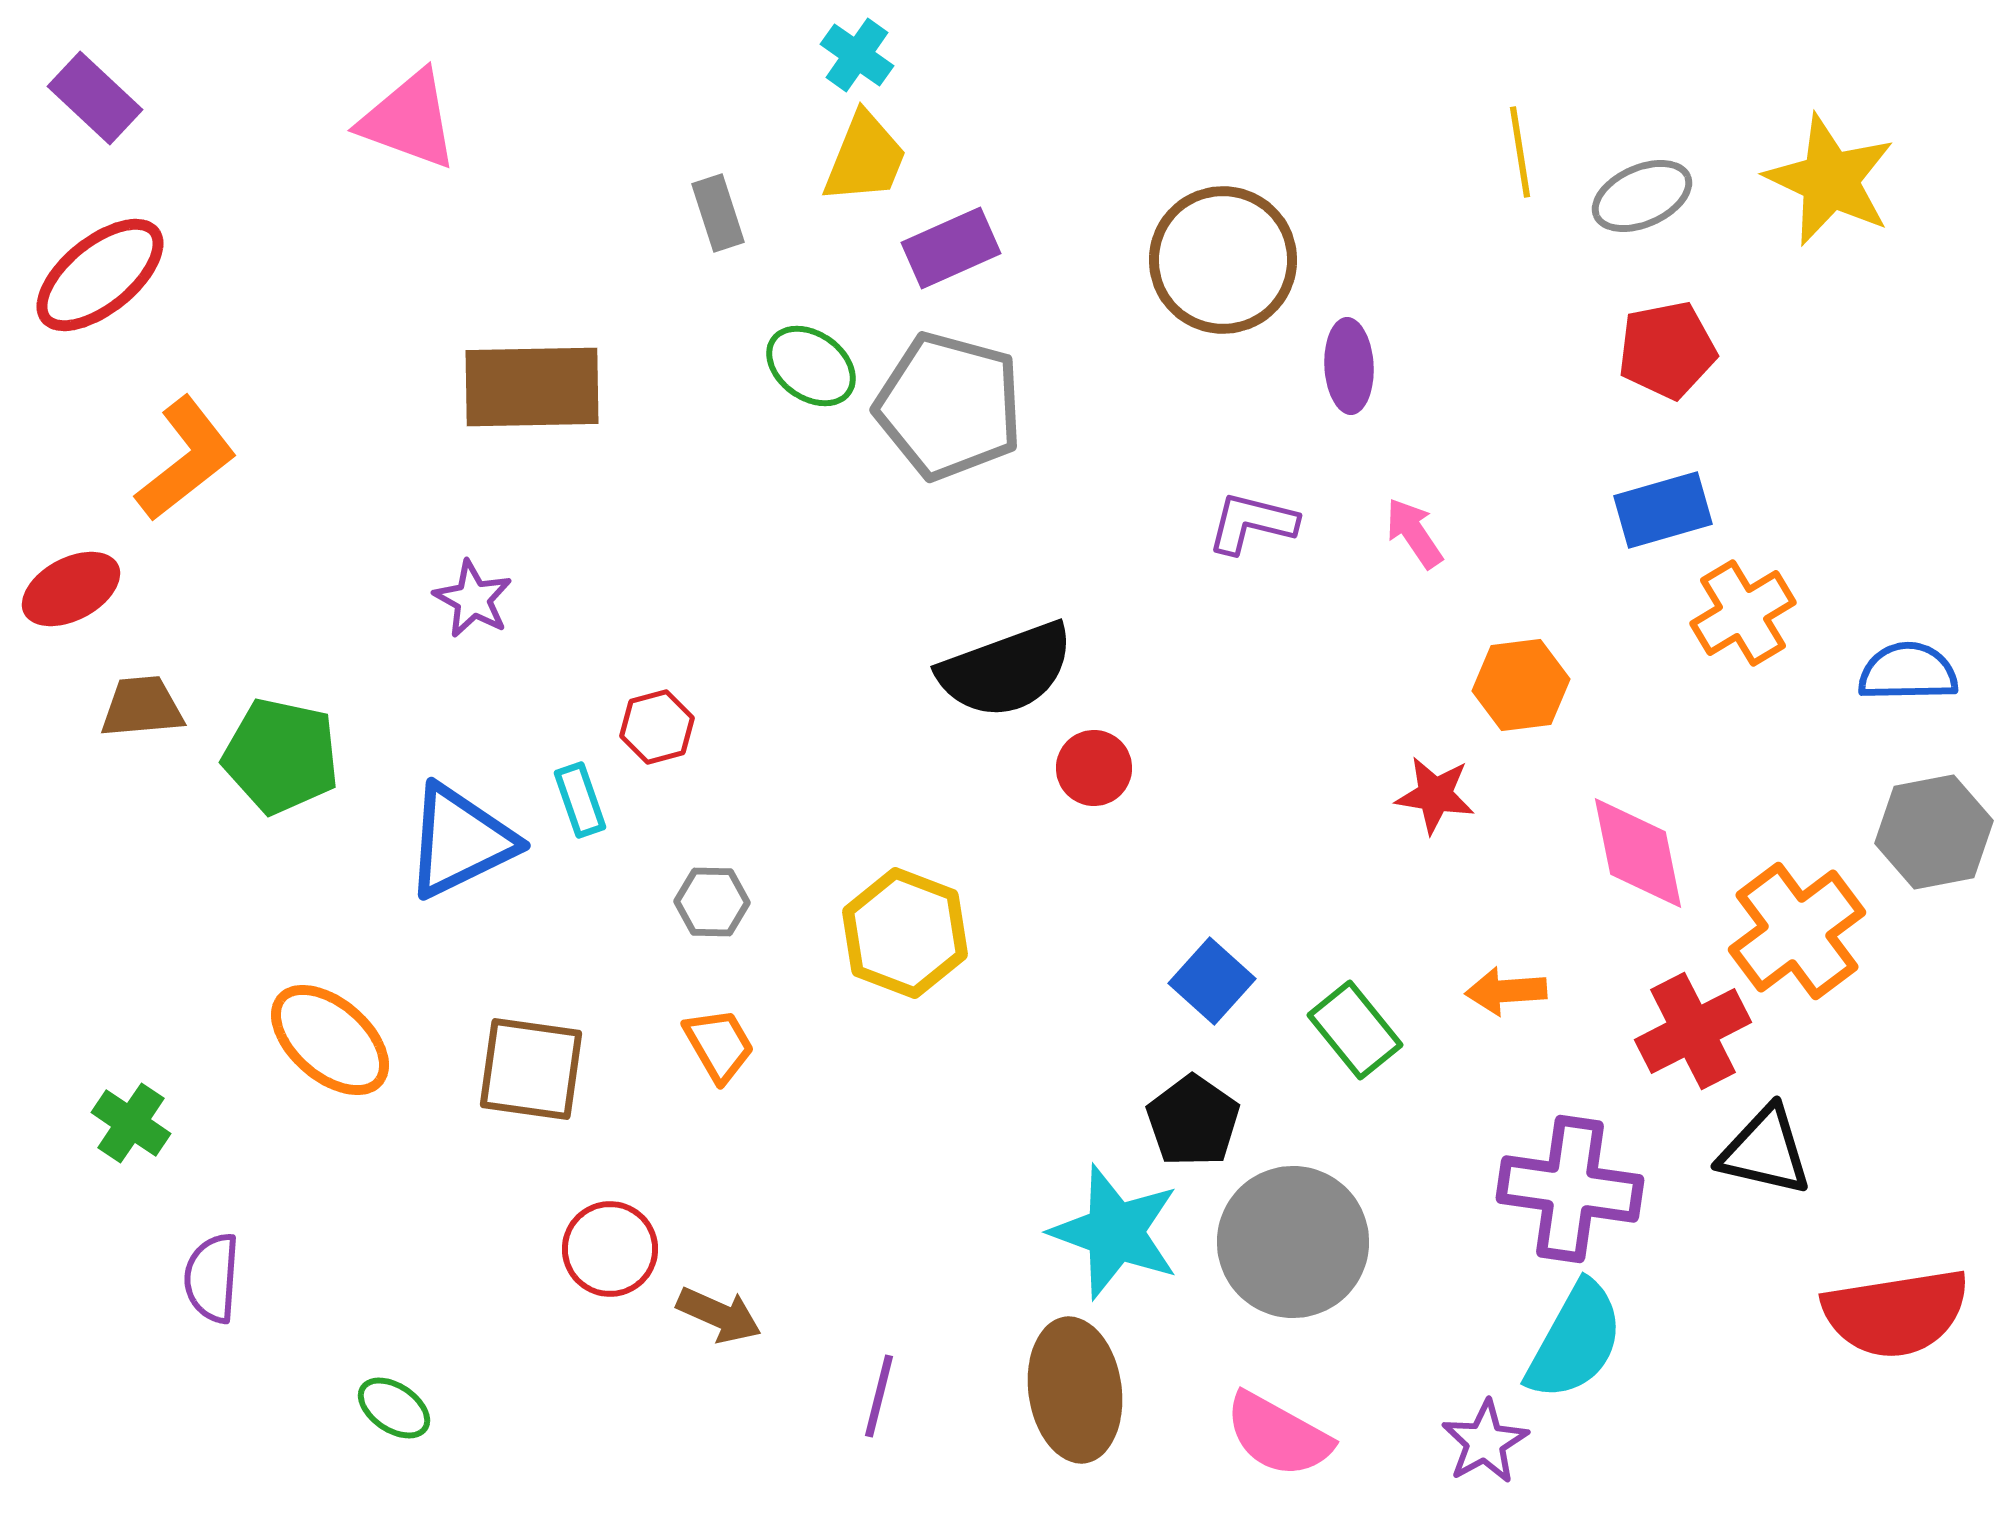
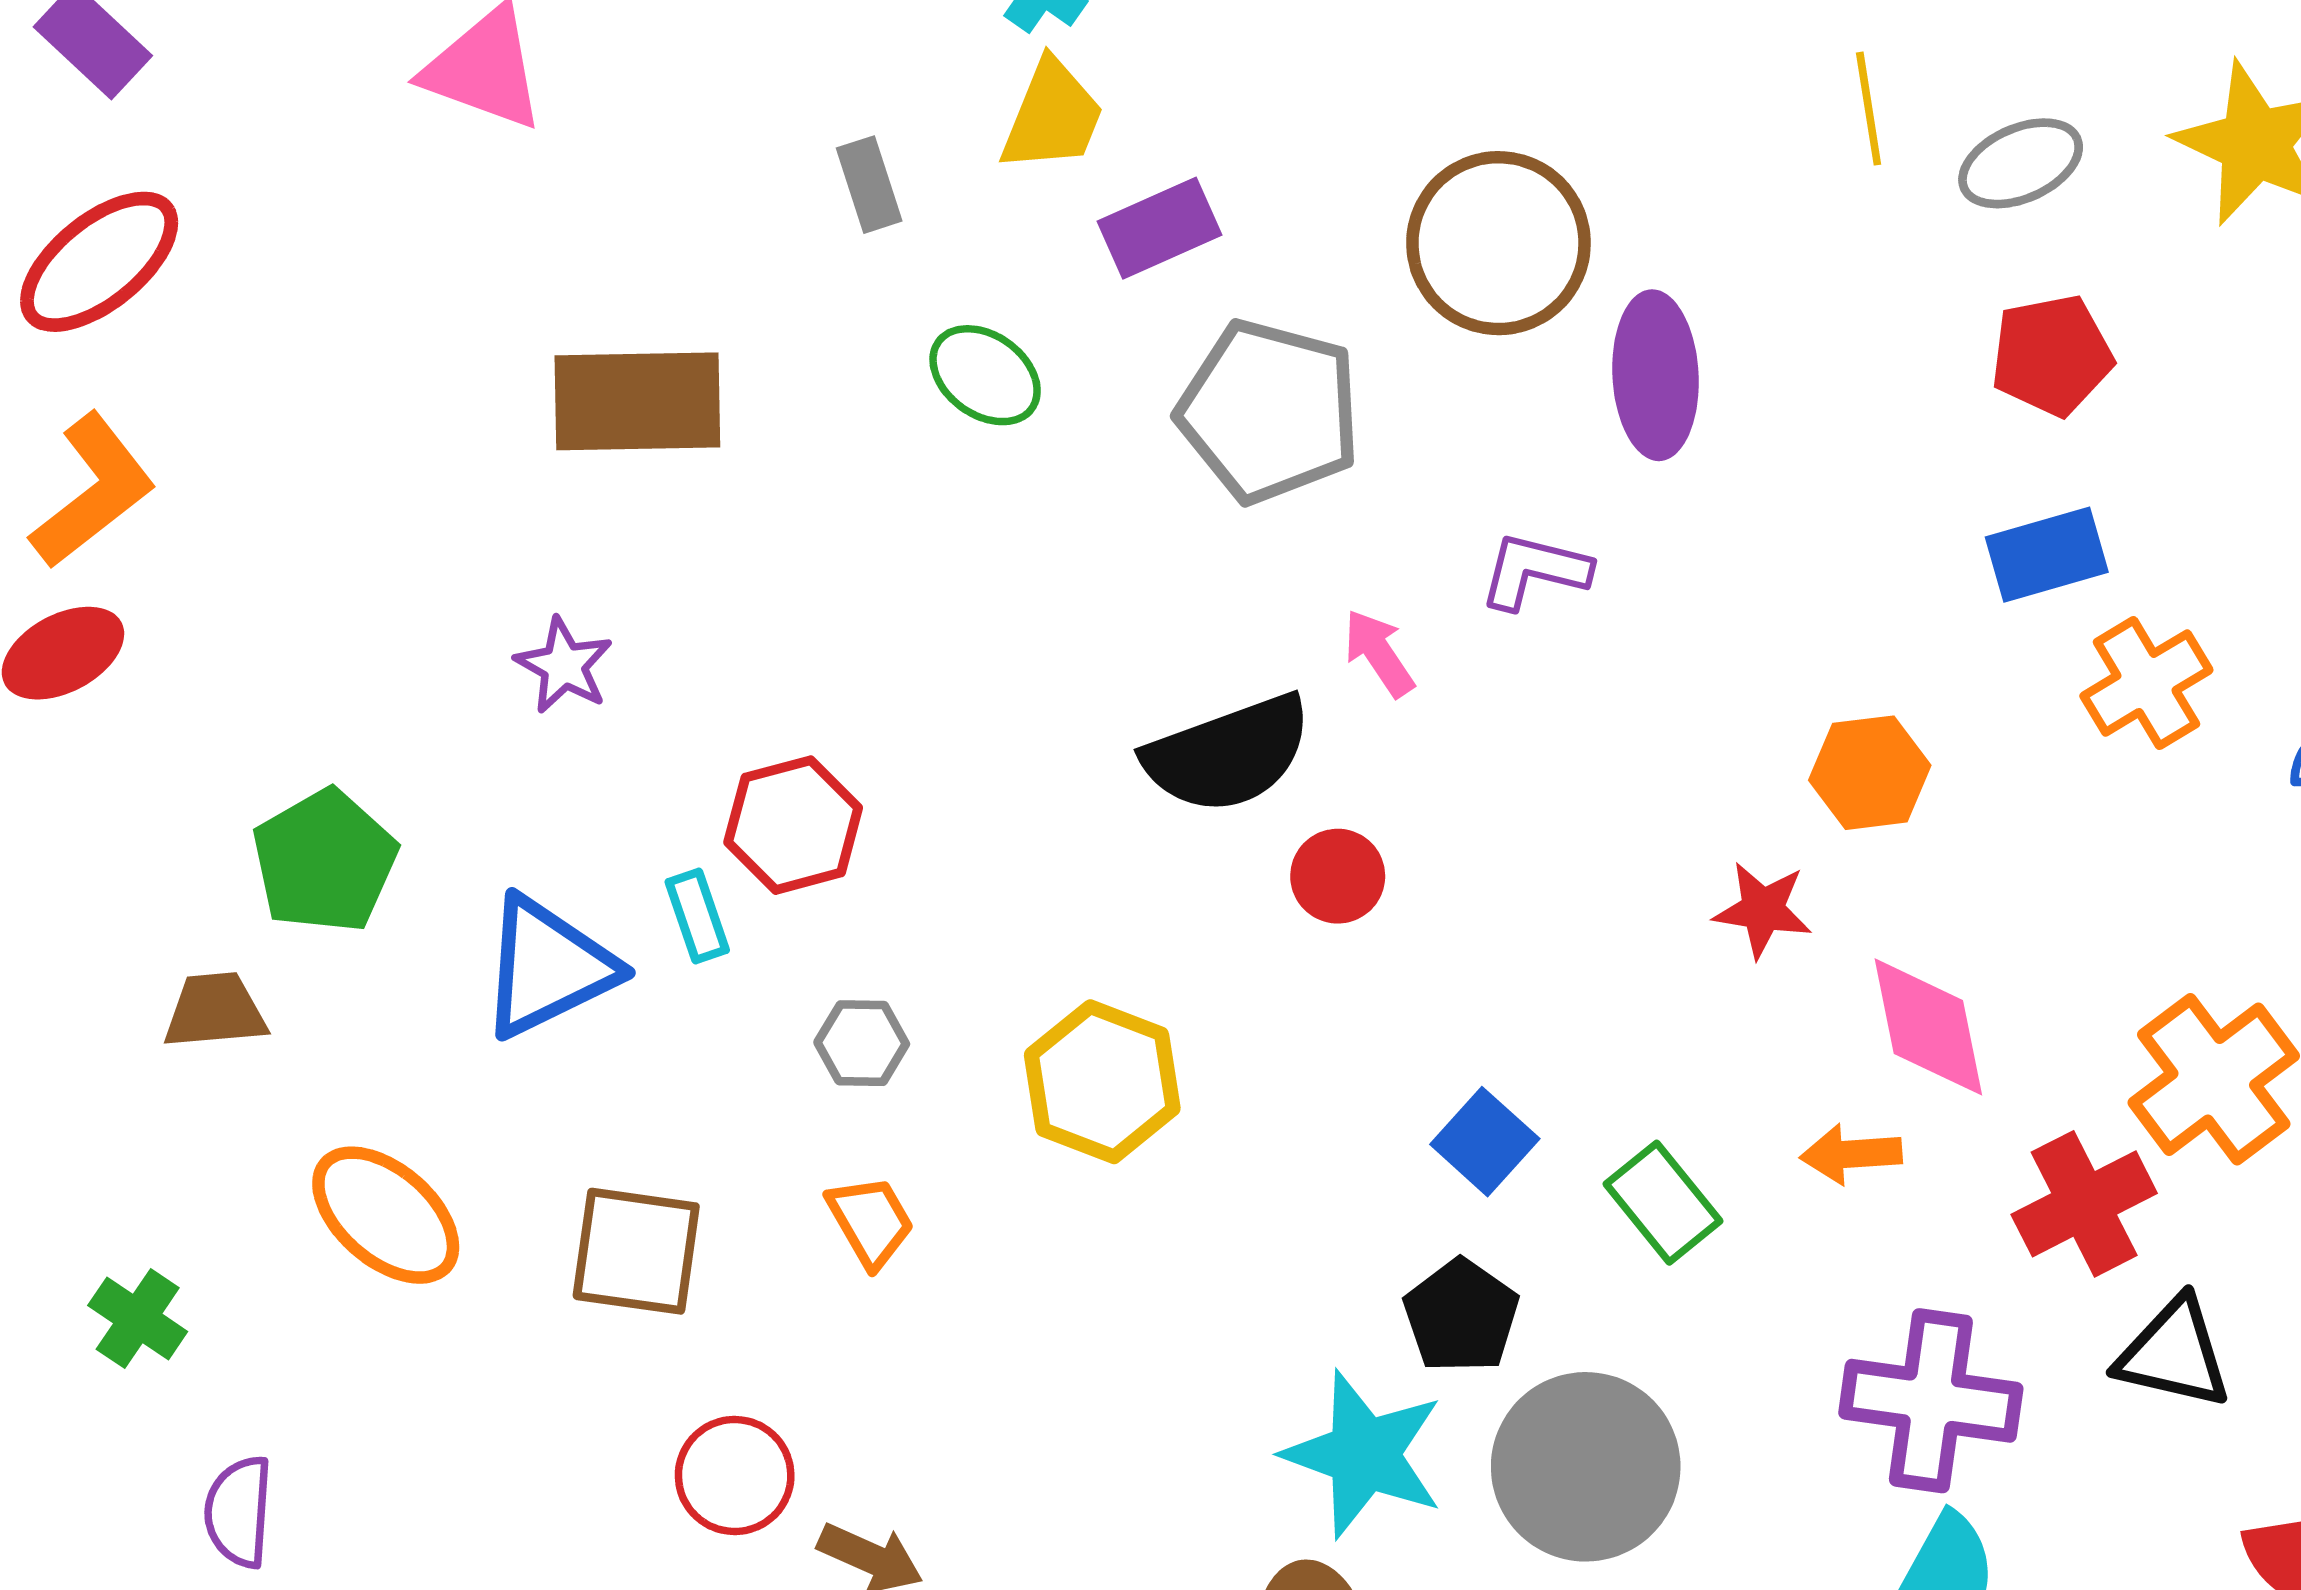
purple ellipse: (1349, 366) -> (1655, 375), size x1.4
gray pentagon: (949, 406) -> (1269, 411), moved
orange L-shape: (186, 459) -> (93, 491), moved
pink arrow: (1414, 533) -> (1379, 653), moved
brown trapezoid: (142, 707) -> (215, 1011), moved
red hexagon: (657, 727) -> (793, 825), size x1.5
green pentagon: (281, 756) -> (325, 861), turned 30
pink diamond: (1638, 853) -> (1928, 1027), moved

